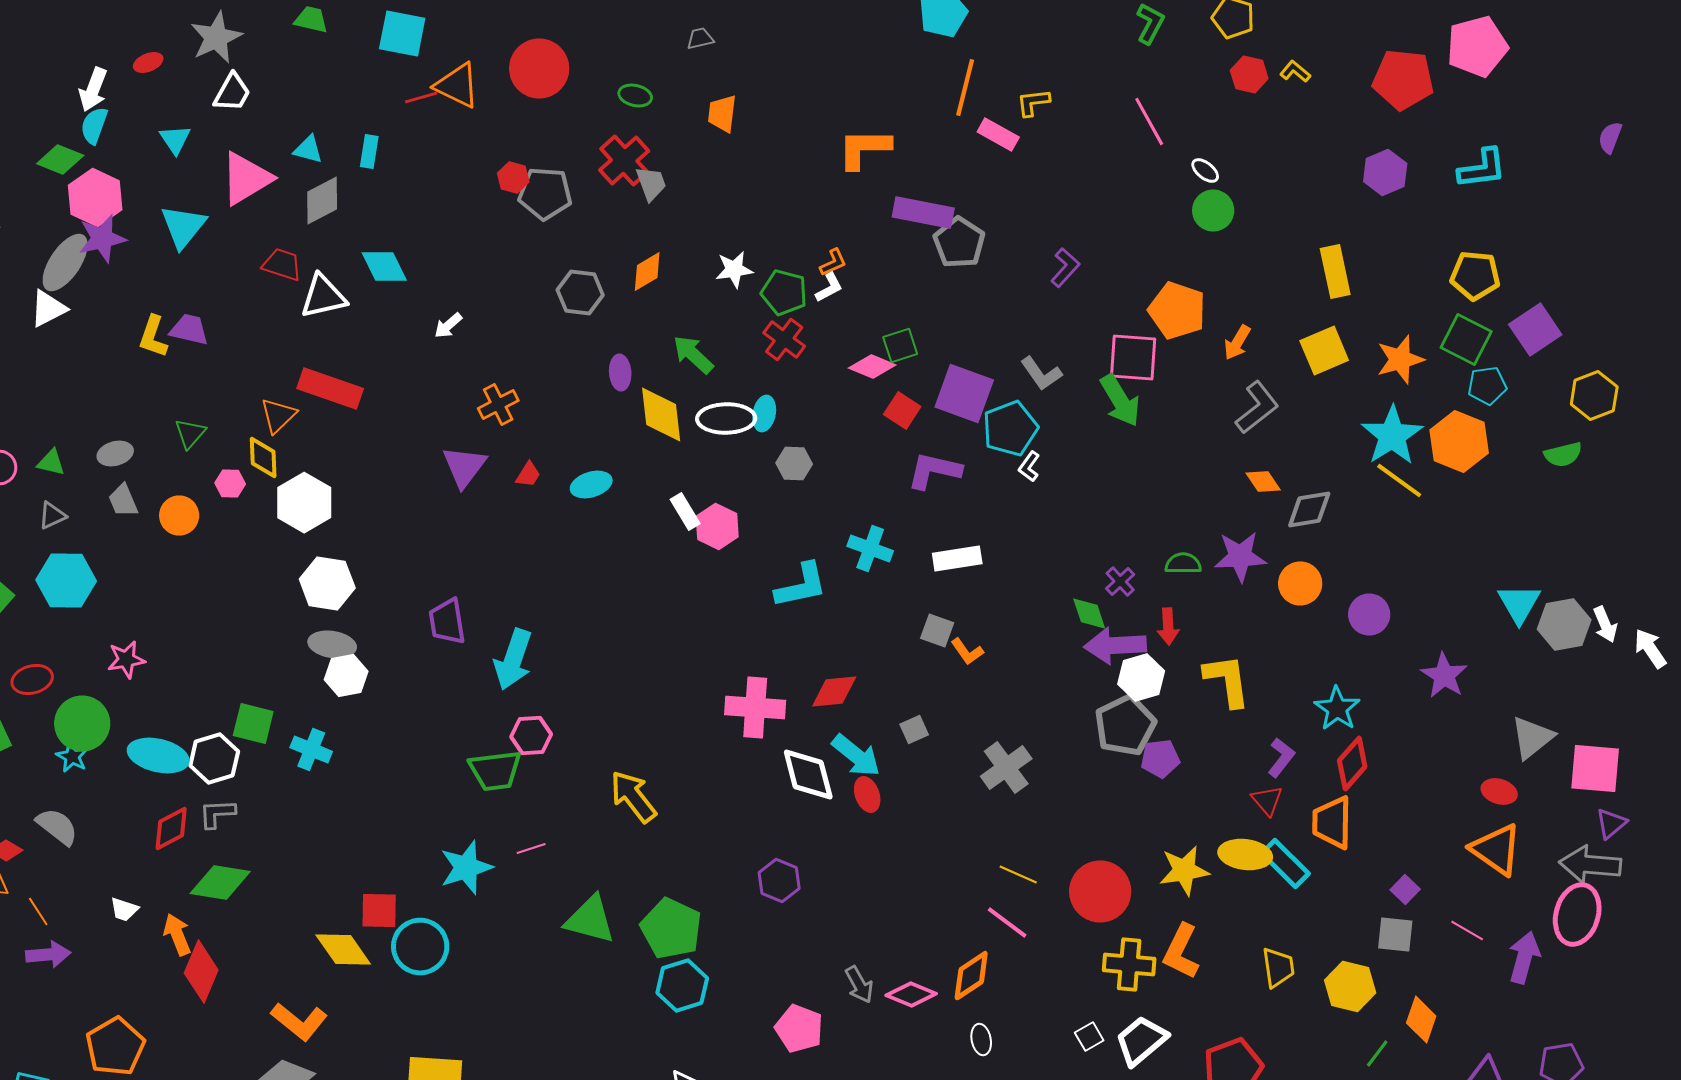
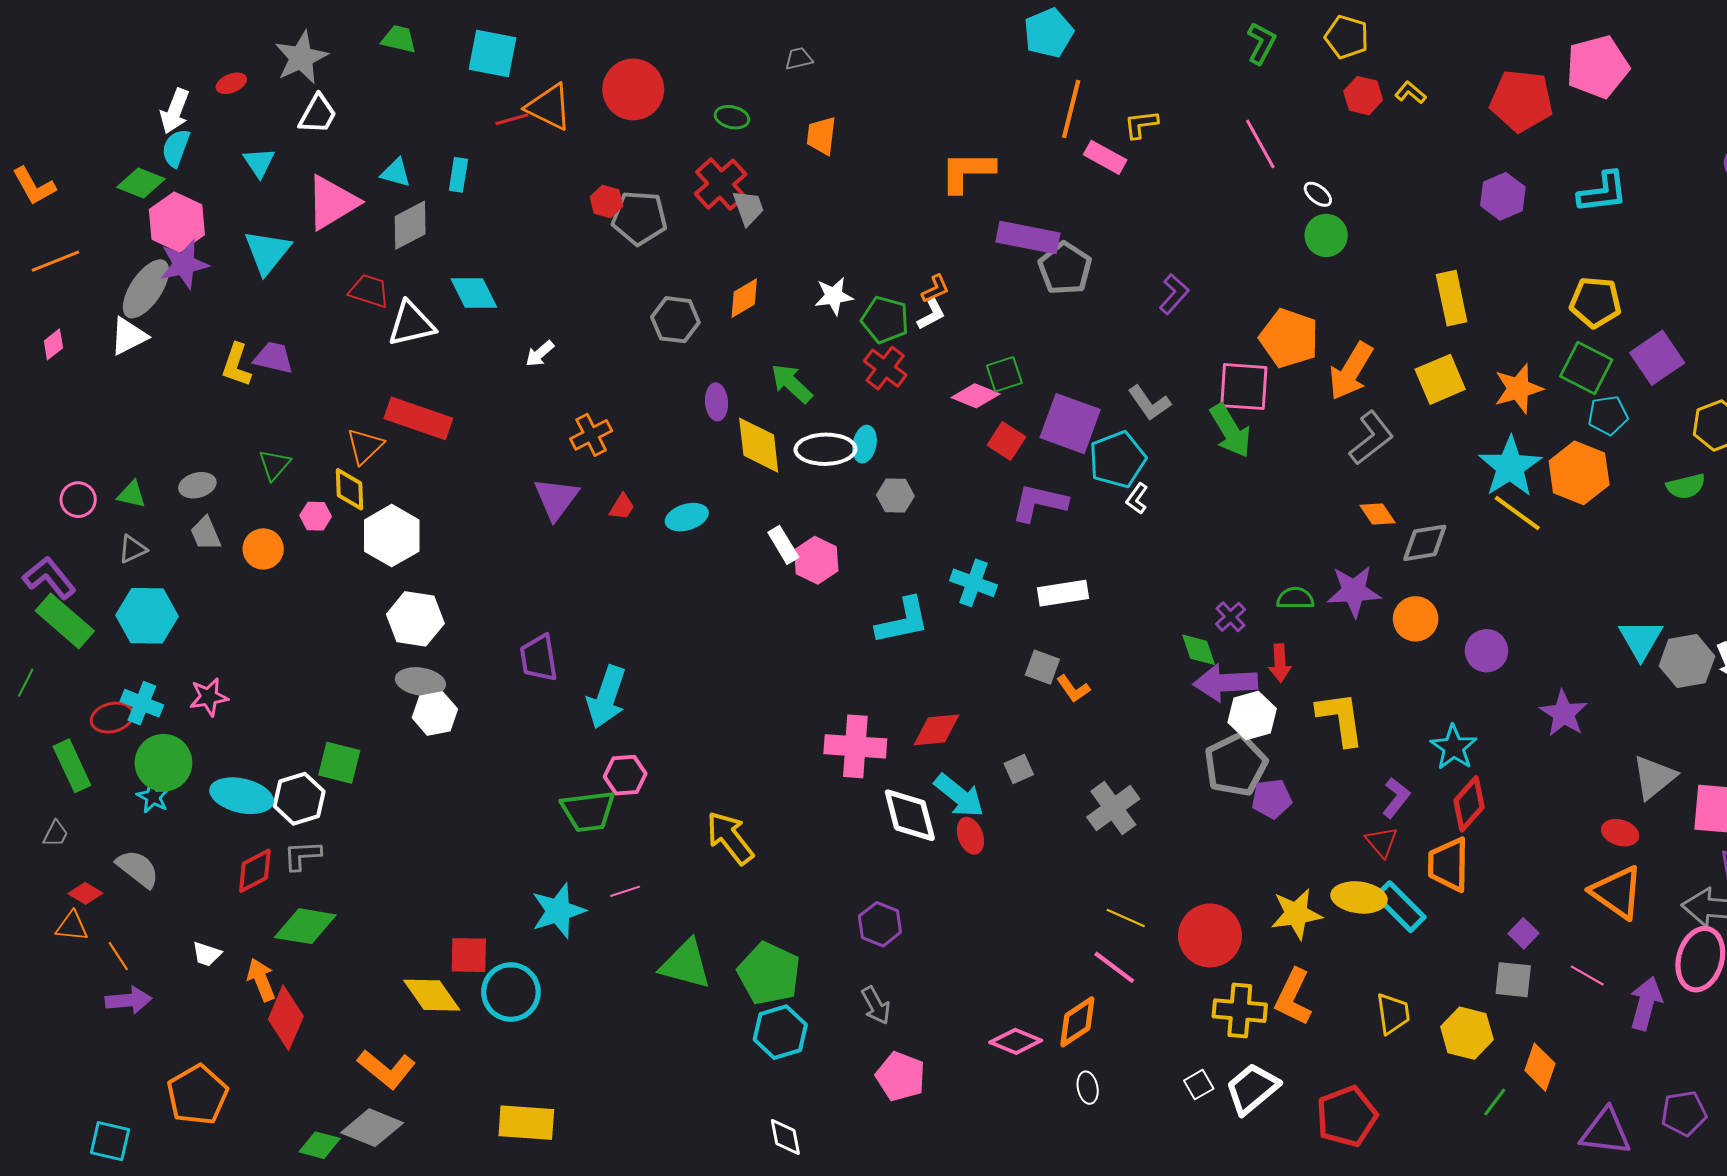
orange arrow: (1237, 342) -> (1351, 371), size x1.6
cyan cross: (311, 750) -> (142, 703), moved
gray arrow: (859, 984) -> (876, 1005), moved

